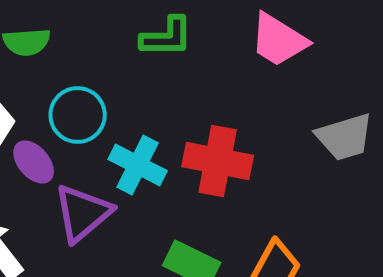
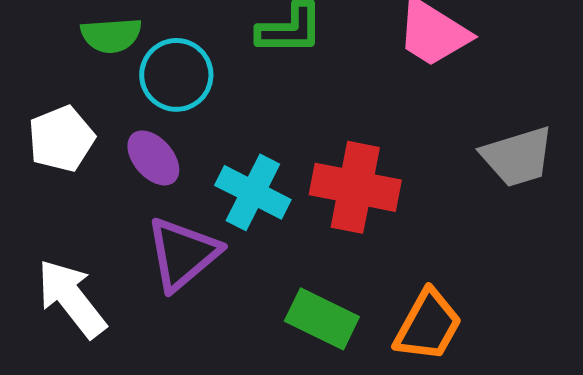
cyan circle: (78, 115) -> (176, 75), moved
purple ellipse: (34, 162) -> (153, 158), moved

